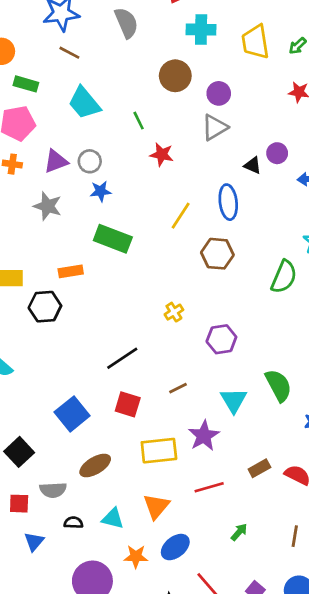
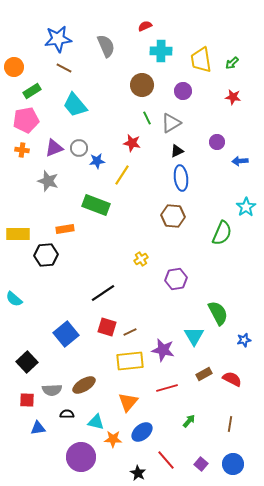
green rectangle: (26, 84) -> (32, 91), turned -48
purple circle: (219, 93) -> (183, 91), moved
green line: (139, 121) -> (147, 118), moved
black triangle: (253, 165) -> (177, 151), moved, turned -48
blue star: (101, 191) -> (97, 161), moved
yellow line: (181, 216) -> (122, 175), moved
brown line: (178, 388) -> (130, 332), moved
cyan triangle: (234, 400) -> (194, 336), moved
purple star: (204, 436) -> (163, 350), turned -30
brown ellipse: (95, 466) -> (84, 385), moved
cyan triangle: (113, 519) -> (96, 422), moved
blue triangle: (34, 542) -> (38, 428), turned 42

